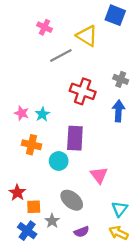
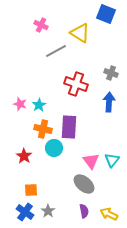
orange cross: (31, 145) -> (43, 129), moved
red star: (17, 193) -> (24, 156), moved
gray ellipse: (72, 200) -> (84, 184), moved
cyan triangle: (120, 209) -> (112, 160), moved
gray star: (52, 221) -> (48, 211), moved
purple semicircle: (82, 232) -> (84, 211), moved, turned -80

